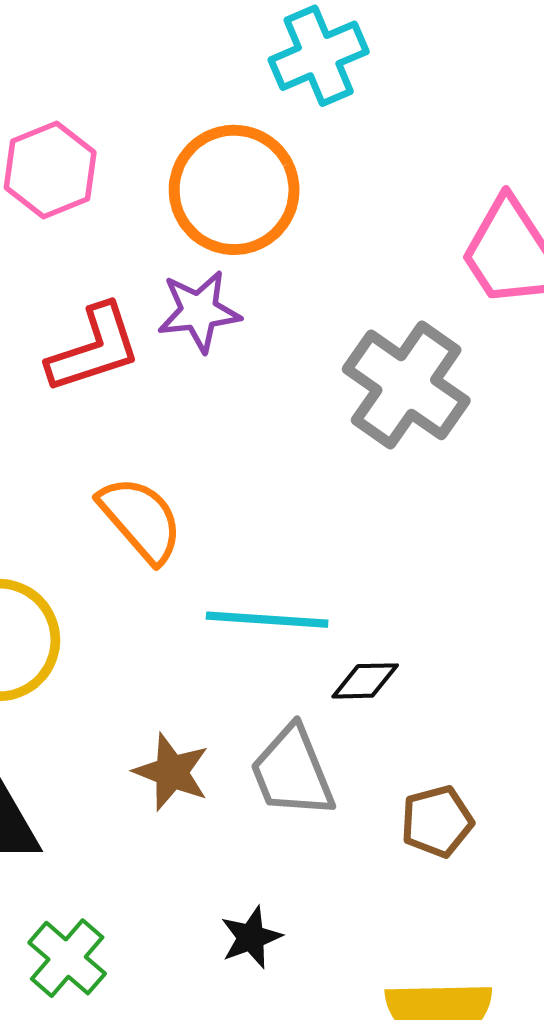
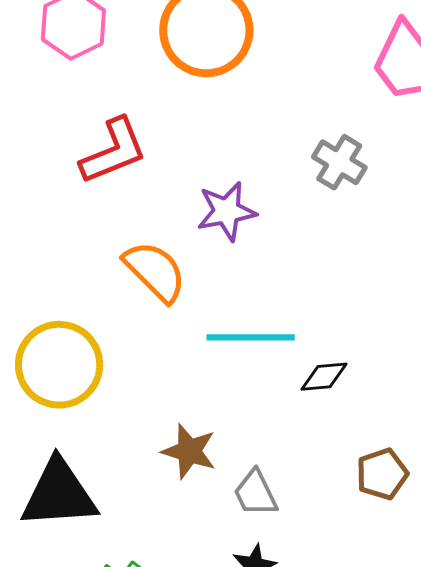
purple star: (199, 311) -> (226, 211), moved
gray cross: (406, 385) -> (339, 162), size x0.6
gray trapezoid: (292, 772) -> (255, 493), moved, size x0.7

